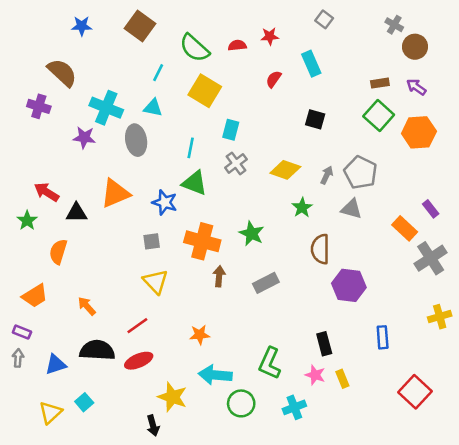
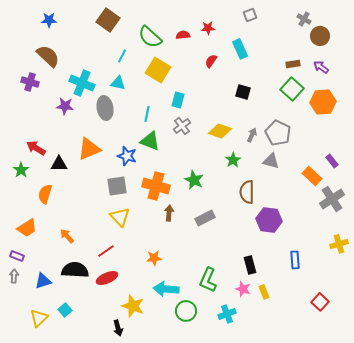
gray square: (324, 19) -> (250, 15), turned 32
blue star: (82, 26) -> (49, 20), moved
gray square: (152, 241) -> (117, 186), size x1.5
red square: (415, 392) -> (320, 302), size x0.7

